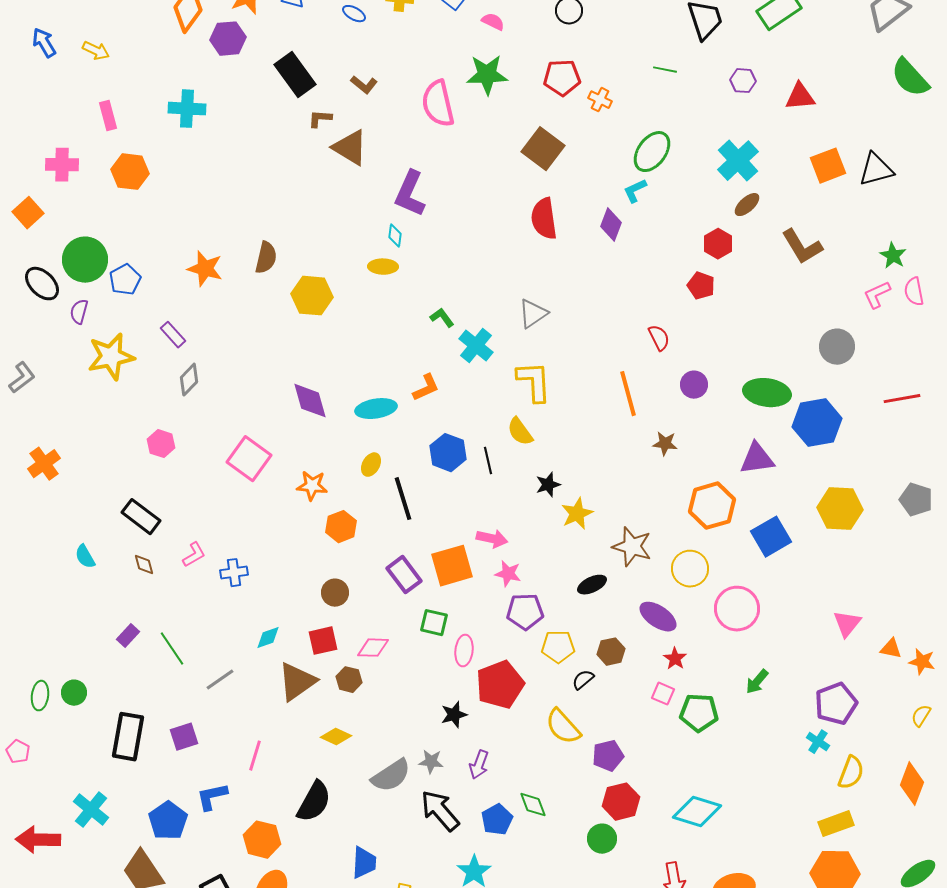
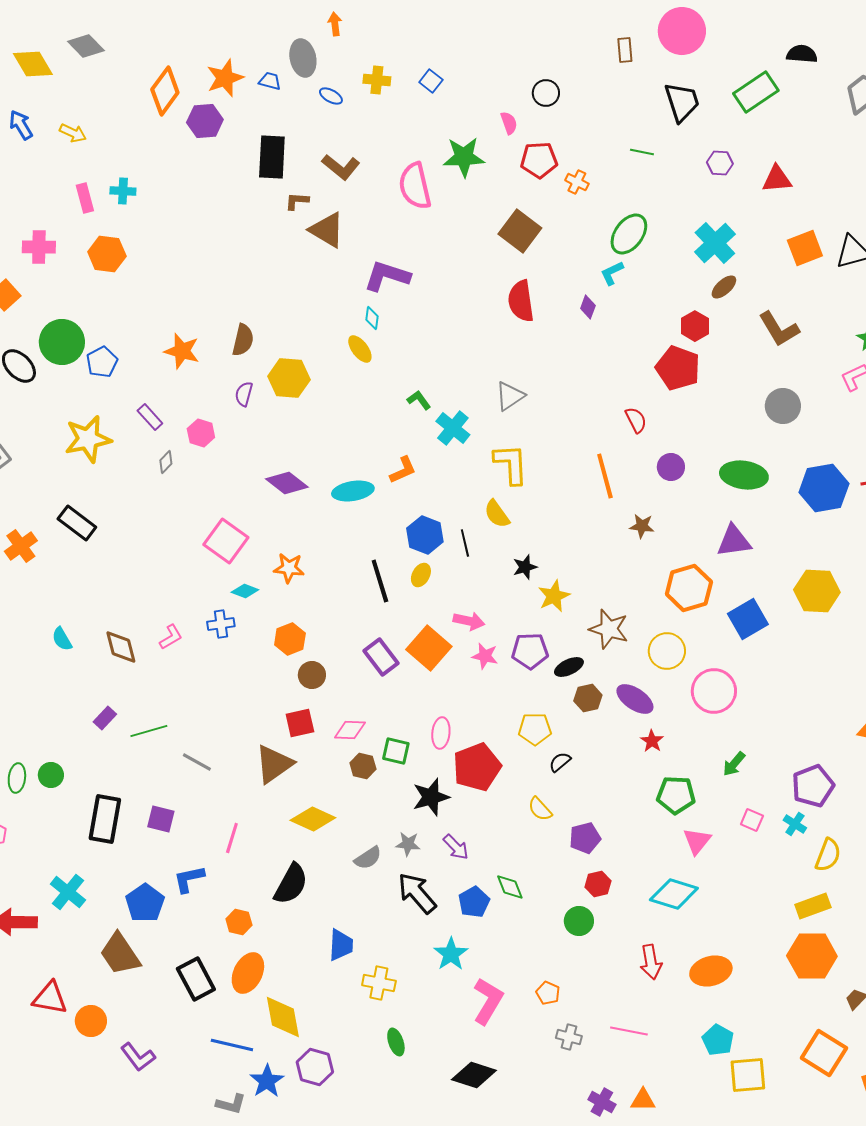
pink semicircle: (493, 22) -> (509, 123), moved, turned 45
black rectangle: (295, 75) -> (272, 157), turned 39
brown L-shape: (364, 85) -> (341, 167), size x1.4
cyan cross: (187, 109) -> (123, 191), moved, size x0.7
purple L-shape: (410, 194) -> (387, 276), turned 84
purple diamond: (611, 225) -> (588, 307), size x0.7
yellow ellipse: (383, 267) -> (360, 349), turned 52
red pentagon: (701, 286) -> (678, 368), size x1.6
purple semicircle: (79, 312) -> (244, 394), moved
gray circle: (837, 347) -> (783, 406), moved
gray diamond: (189, 380) -> (166, 462), size x0.7
purple diamond: (310, 401) -> (287, 483), turned -36
blue hexagon: (817, 423) -> (824, 488), moved
pink hexagon: (161, 444) -> (201, 433), moved
yellow ellipse: (371, 465) -> (421, 575), moved
black rectangle: (141, 517) -> (77, 523), moved
orange hexagon: (341, 527) -> (290, 639), moved
brown diamond: (144, 565) -> (121, 647), size x1.6
orange square: (452, 566) -> (429, 648), turned -33
blue cross: (234, 573) -> (221, 624), moved
purple pentagon: (525, 612) -> (530, 651), moved
green square: (434, 623) -> (396, 751), moved
pink triangle: (847, 624) -> (697, 841), moved
cyan diamond: (268, 638) -> (245, 591), moved, turned 40
green line: (172, 649) -> (149, 731), turned -72
brown hexagon: (611, 652) -> (588, 698), moved
gray line: (220, 680) -> (197, 762), turned 64
brown hexagon: (349, 680) -> (363, 766), moved
pink square: (663, 694) -> (752, 820), moved
black star: (454, 715) -> (431, 797), size x1.4
yellow semicircle: (563, 727) -> (540, 809), size x0.7
purple square: (184, 737) -> (161, 819), turned 32
yellow diamond: (336, 737) -> (313, 819), size x1.4
purple arrow: (479, 765) -> (456, 847), turned -64
gray semicircle: (391, 776) -> (368, 858), size x0.7
red hexagon: (621, 802) -> (598, 884), size x0.7
orange hexagon: (262, 840) -> (239, 922), size x0.7

